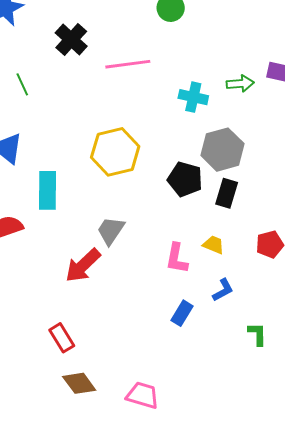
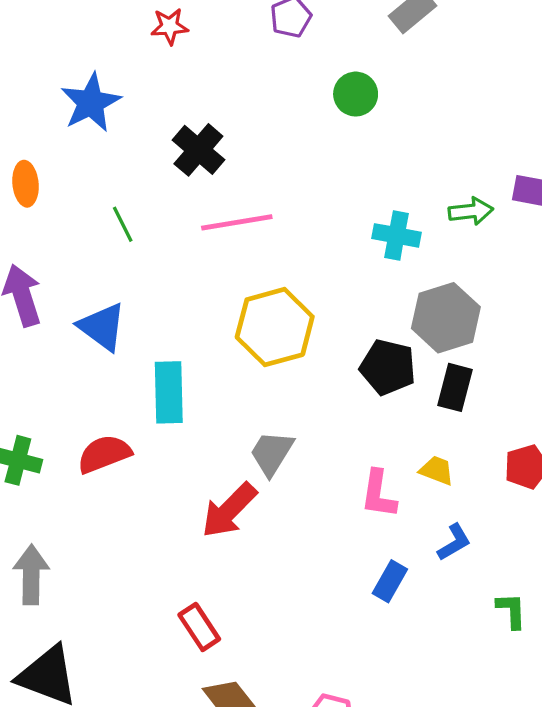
pink line: (128, 64) -> (237, 222), moved

